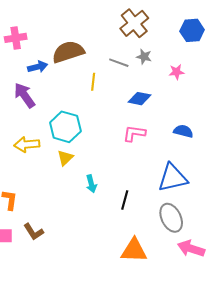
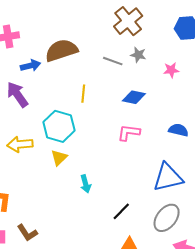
yellow line: (93, 82) -> (83, 94), moved
black line: (125, 200) -> (121, 211), moved, turned 30
gray ellipse: (171, 218) -> (167, 218), turned 64

